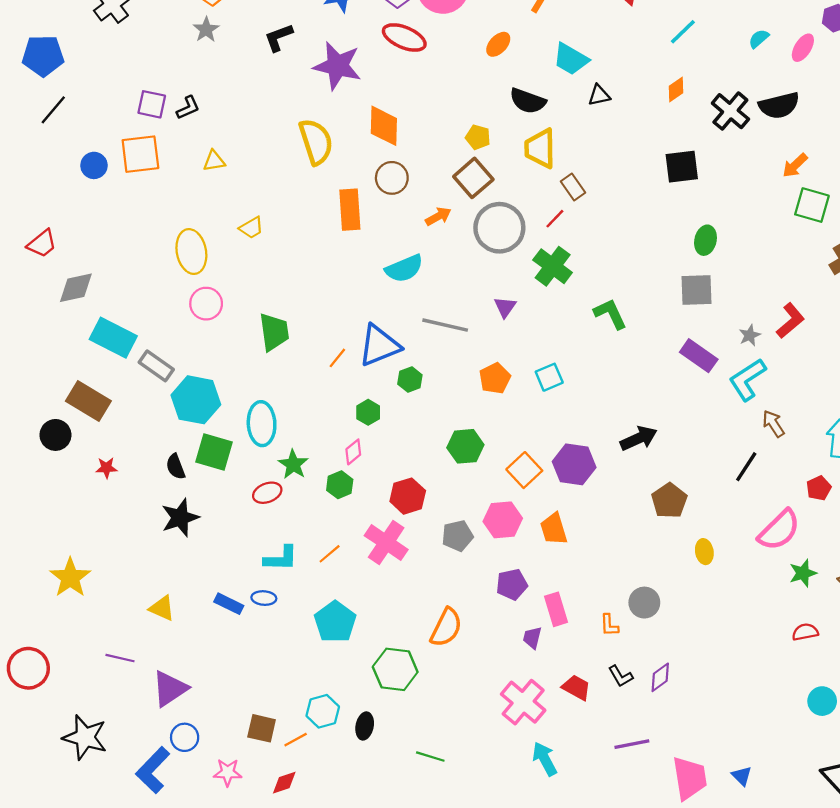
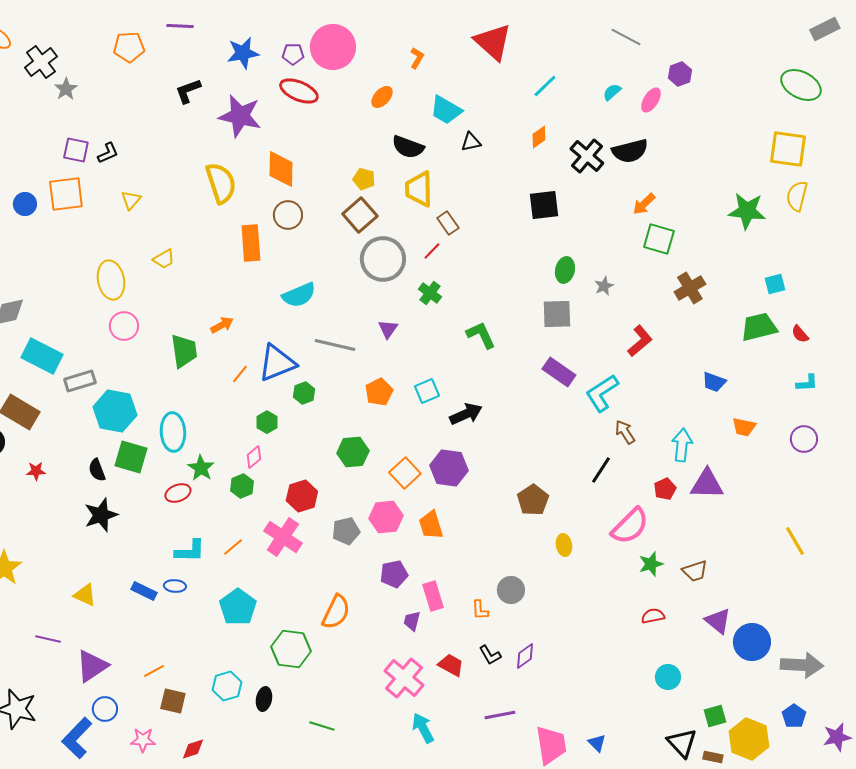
gray star: (206, 30) -> (66, 89), moved
yellow triangle: (214, 161) -> (131, 200), turned -40
orange arrow: (438, 216) -> (222, 325), moved
green cross: (553, 266) -> (430, 293), size x0.7
gray star: (750, 335) -> (604, 286), moved
gray rectangle: (156, 366) -> (80, 381), turned -52
black arrow: (639, 438) -> (466, 414), moved
orange line: (296, 740) -> (154, 671), moved

